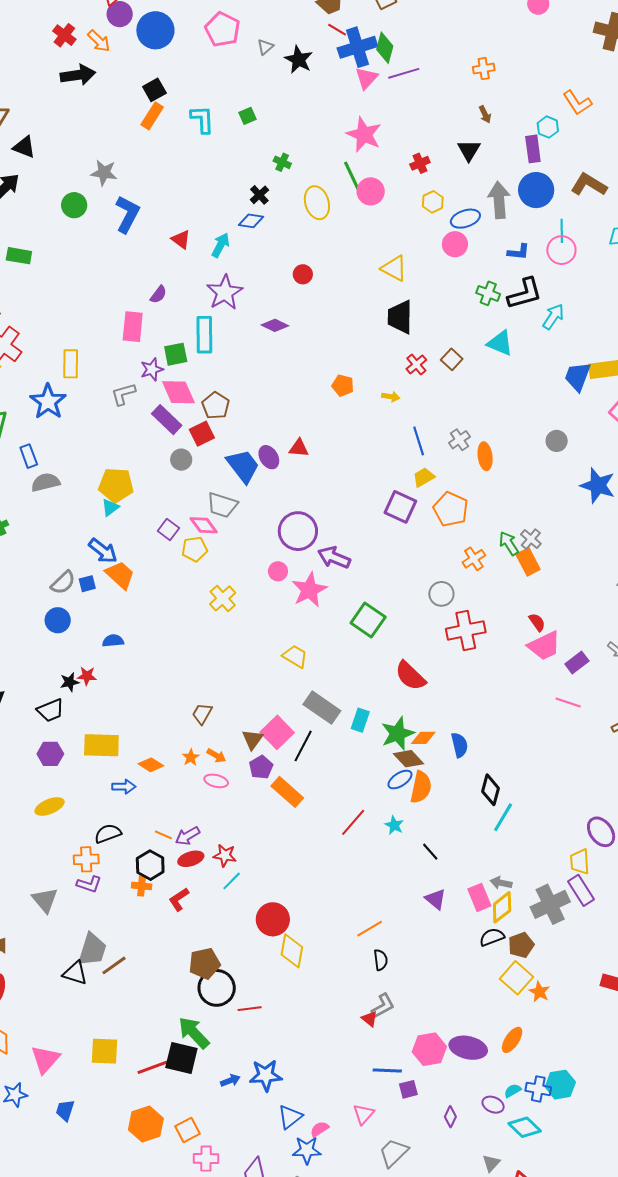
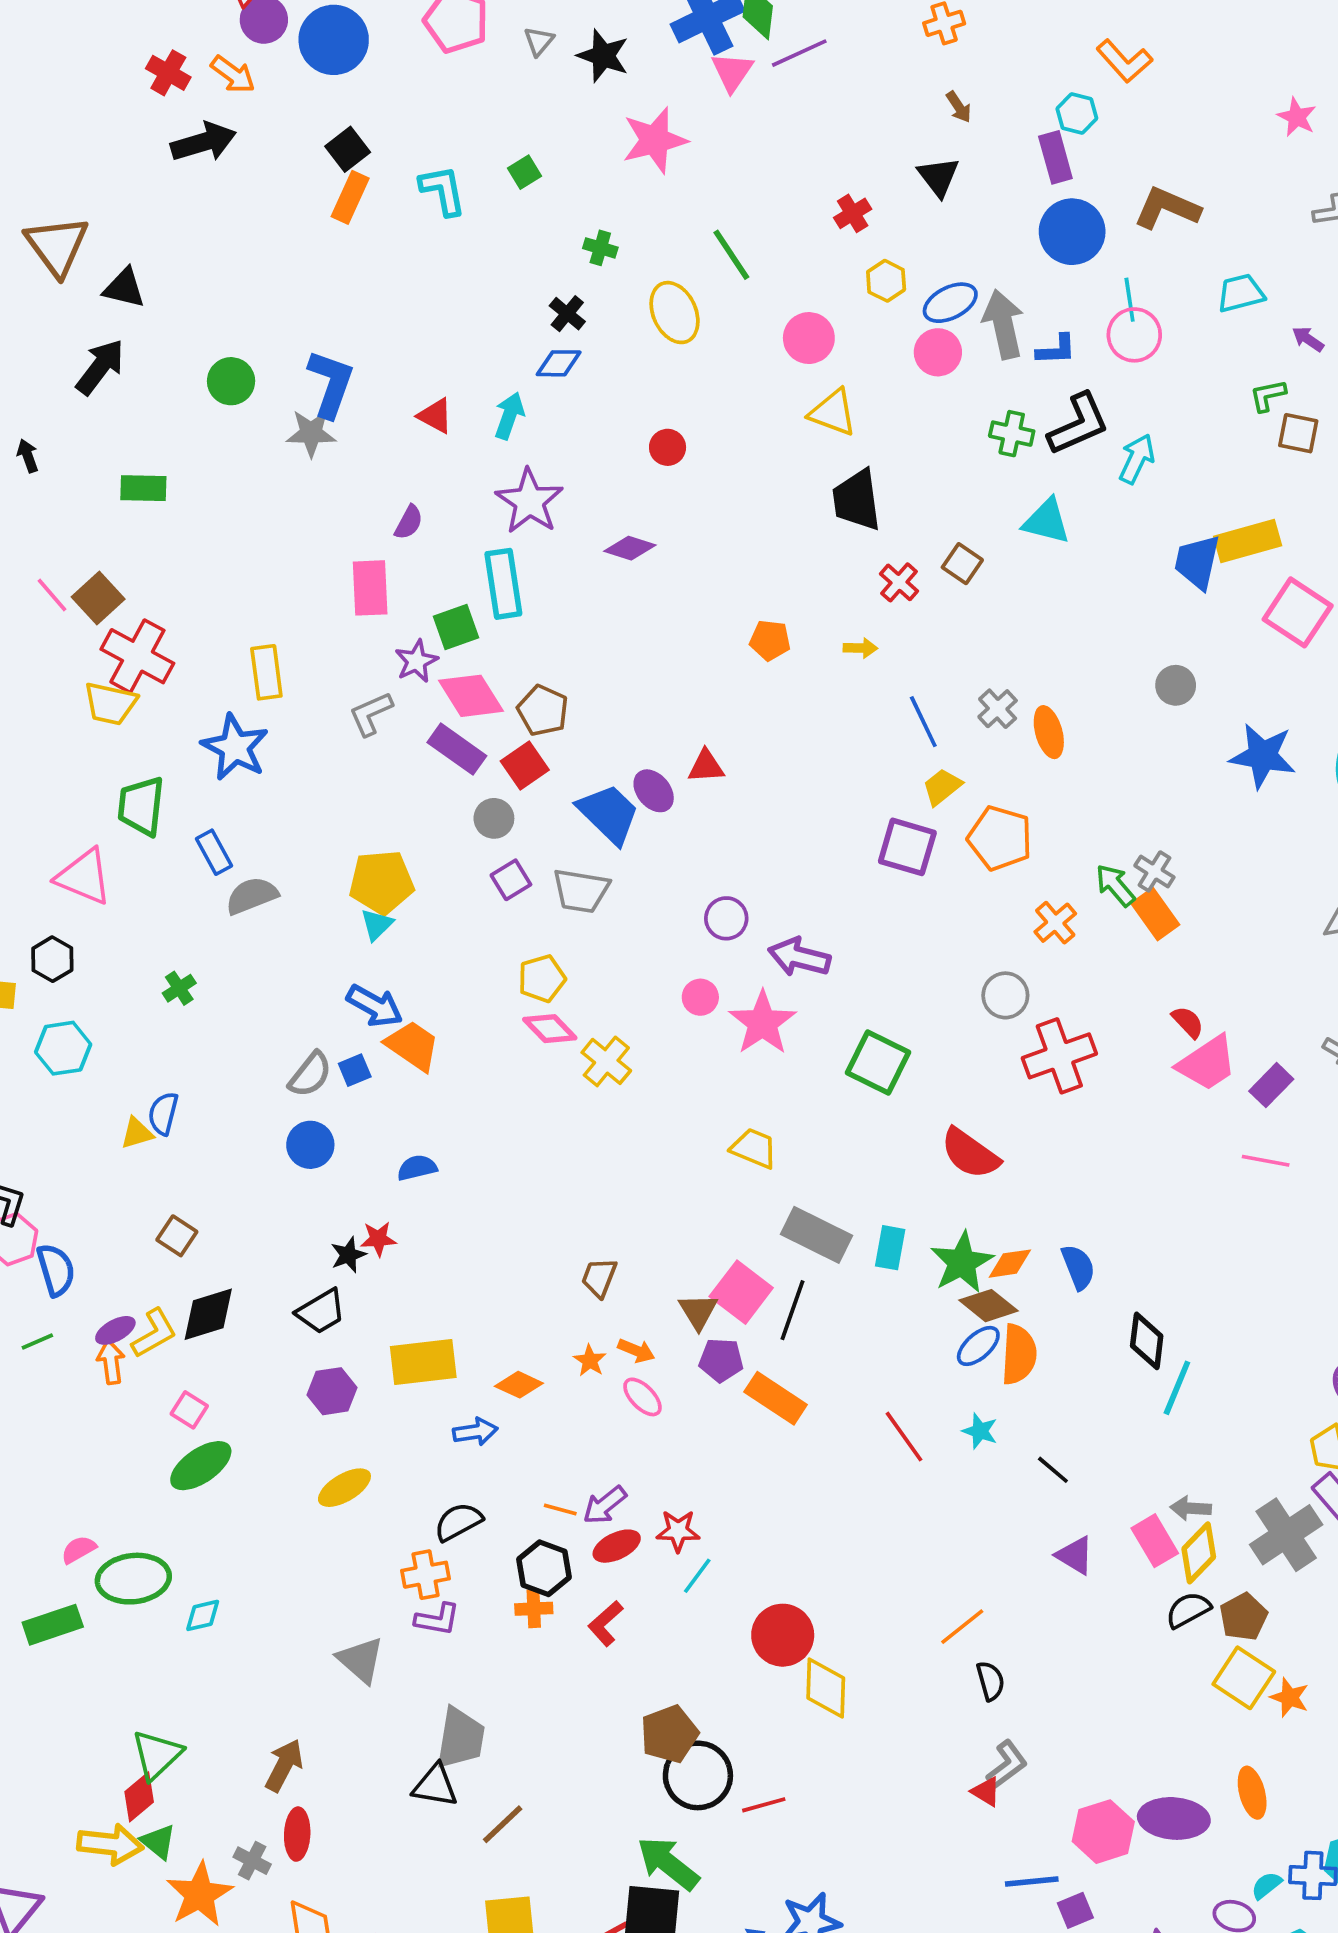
pink star: (364, 135) -> (655, 140), moved, turned -30
gray star: (104, 173) -> (311, 433), moved
pink circle: (371, 191) -> (809, 338), moved
gray arrow: (499, 200) -> (1003, 324), moved
pink diamond: (204, 525) -> (550, 1029), moved
purple square: (168, 529) -> (511, 880), moved, turned 30
purple circle: (298, 531) -> (726, 918), size x0.6
purple pentagon: (261, 767) -> (721, 1360), turned -30
pink ellipse: (216, 781) -> (642, 1397), turned 40
red line: (353, 822) -> (904, 1437), turned -68
brown line: (114, 965) -> (503, 1824), moved
orange ellipse: (512, 1040) -> (1252, 1793), turned -40

